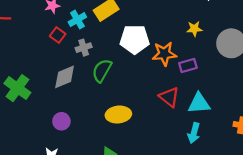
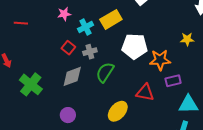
red square: (58, 35) -> (68, 48), moved
purple rectangle: (188, 66) -> (173, 81), moved
red triangle: (169, 97) -> (145, 93), moved, turned -30
yellow ellipse: (118, 115) -> (118, 111), turned -45

